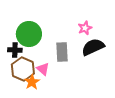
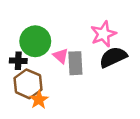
pink star: (85, 28) -> (103, 34), size x1.5
pink triangle: (43, 69) -> (61, 56), moved

